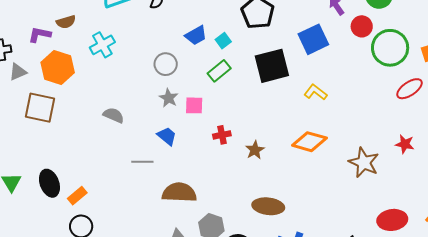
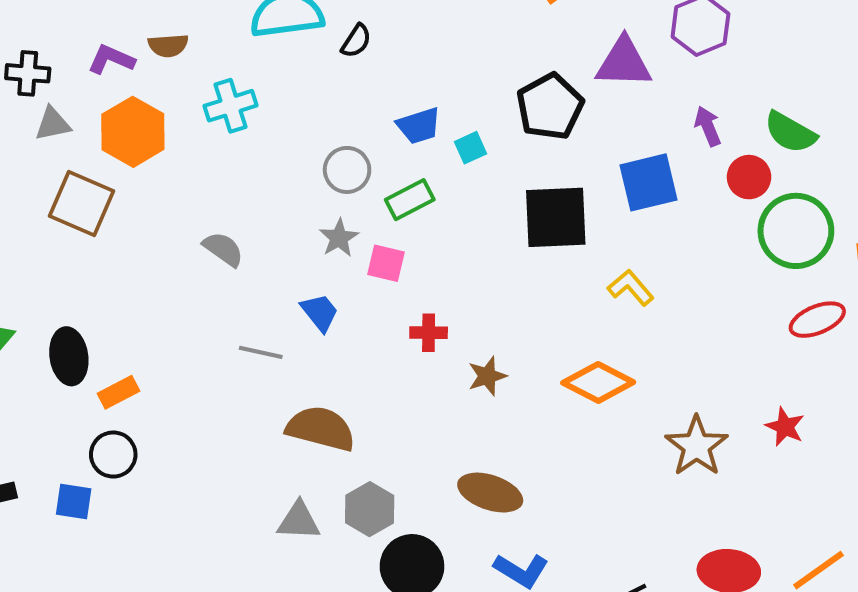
green rectangle: (219, 71) -> (410, 200), moved

